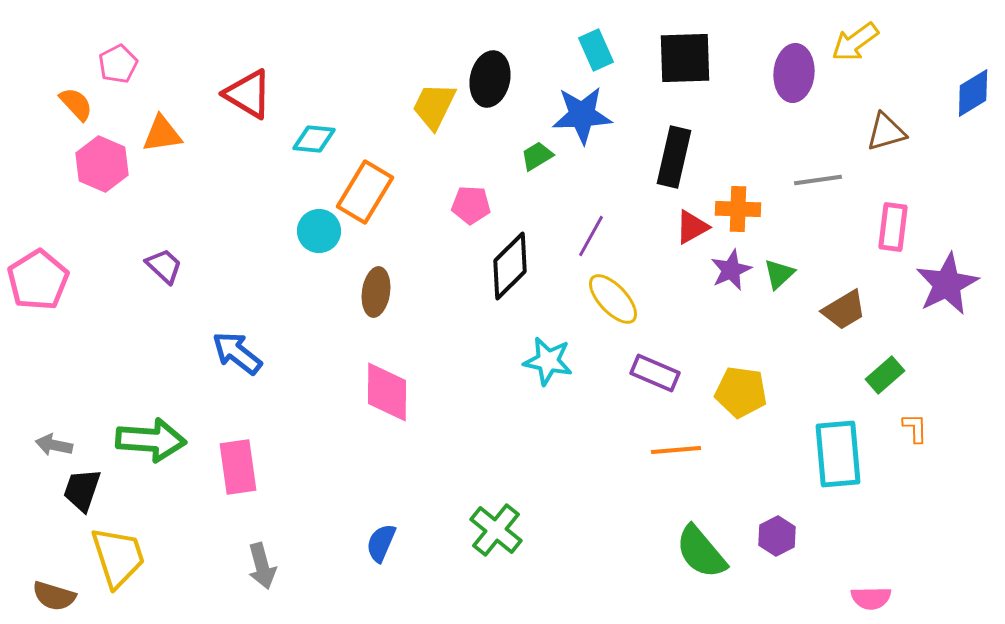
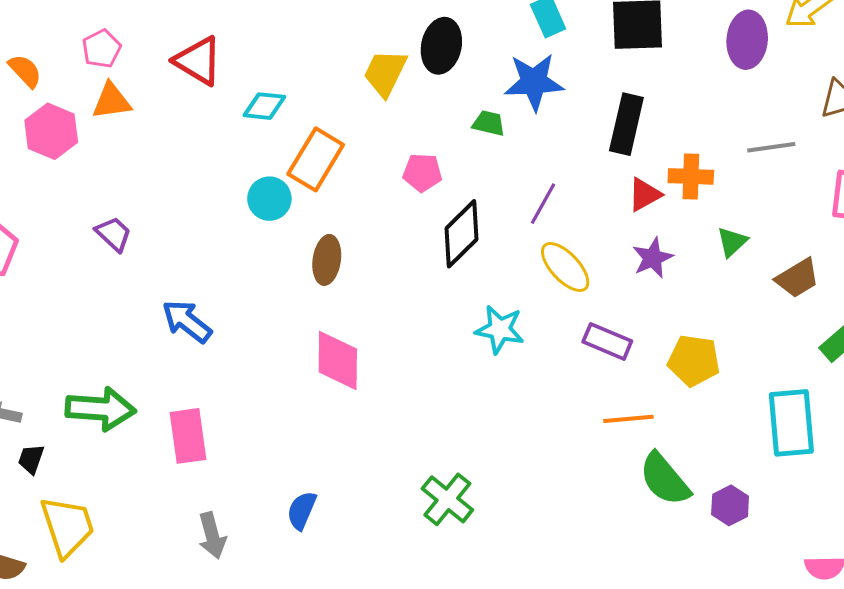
pink pentagon: (118, 64) -> (101, 49), moved
green trapezoid: (537, 156) -> (489, 123), turned 44
purple star: (731, 270) -> (653, 258), moved
black trapezoid: (82, 490) -> (31, 459), size x0.7
blue semicircle: (381, 543) -> (302, 510), moved
green semicircle: (701, 552) -> (665, 479), moved

